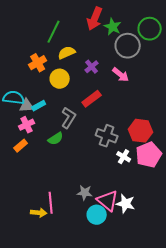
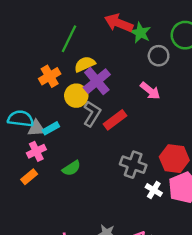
red arrow: (95, 19) -> (119, 23), turned 90
gray circle: (128, 46) -> (159, 56), size x0.7
purple cross: (92, 67) -> (97, 81), moved, size x1.6
gray L-shape: (69, 118) -> (92, 114), moved

